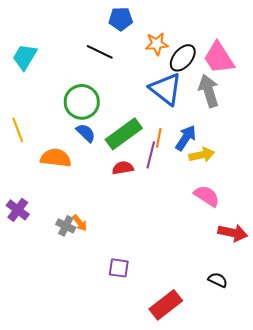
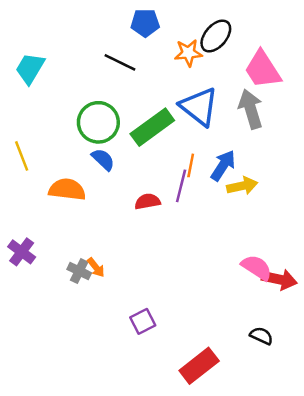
black ellipse: (183, 58) -> (216, 36), moved
green rectangle: (124, 134) -> (152, 127), moved
pink semicircle: (207, 196) -> (257, 267), moved
purple square: (119, 268) -> (143, 321), turned -35

